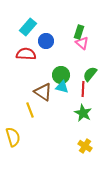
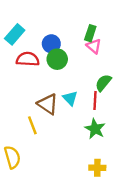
cyan rectangle: (28, 27) -> (15, 34), moved
green circle: (61, 75) -> (57, 59), moved
cyan triangle: (62, 87) -> (70, 98), turned 32
yellow cross: (85, 146) -> (97, 168), turned -32

